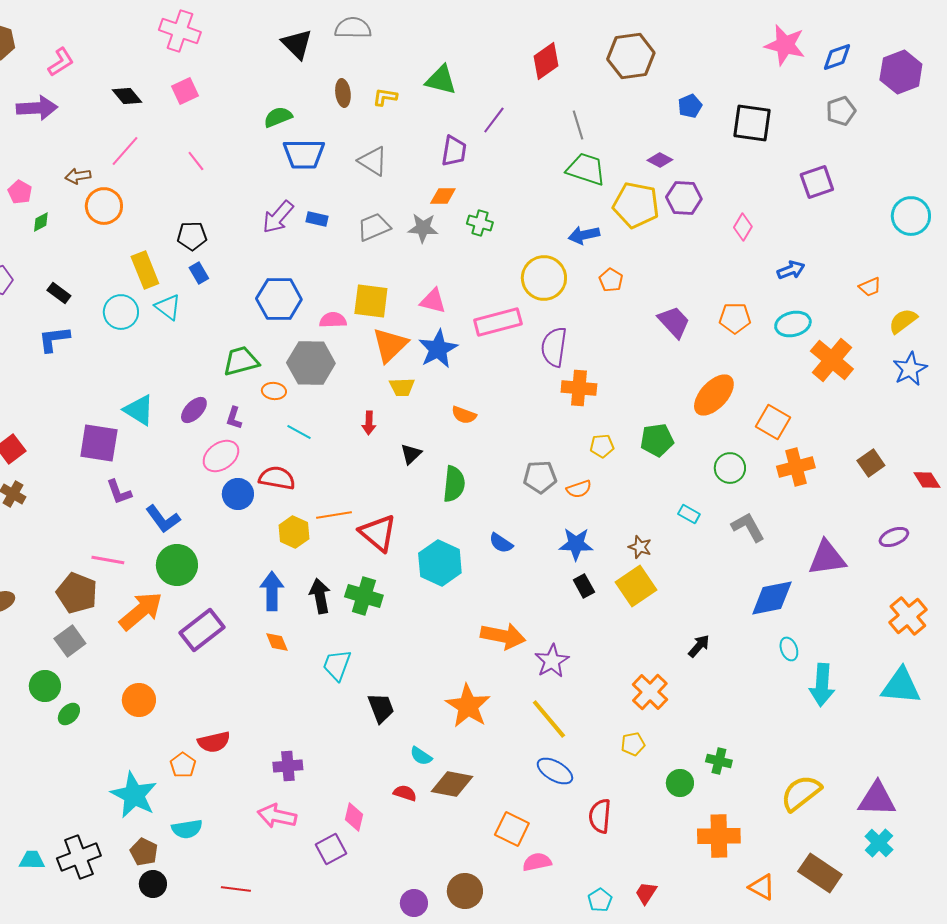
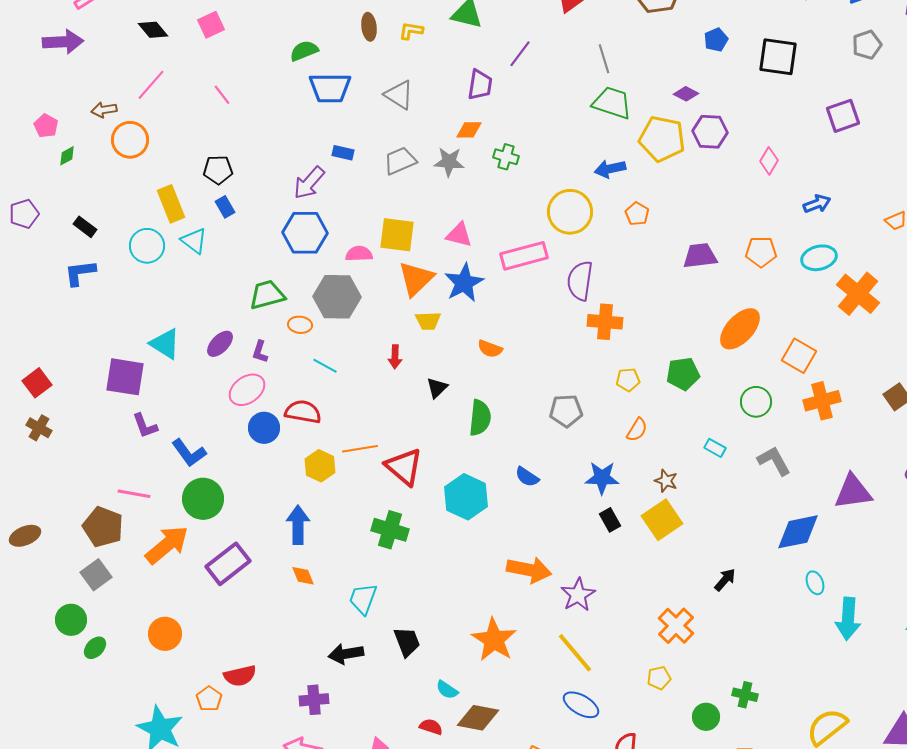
purple arrow: (278, 217) -> (309, 183), moved
purple trapezoid: (674, 322) -> (700, 256), turned -54
orange semicircle: (579, 489) -> (637, 430), moved, turned -40
black arrow: (320, 596) -> (346, 654), moved, turned -88

